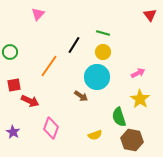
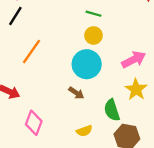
black line: (74, 45) -> (15, 16), moved
pink arrow: (138, 73) -> (134, 60), size x1.5
brown arrow: (81, 96) -> (76, 93), moved

